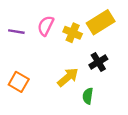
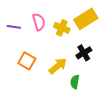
pink semicircle: (46, 26) -> (39, 22), turned 138
orange square: (19, 82) -> (27, 61), moved

